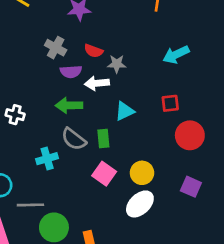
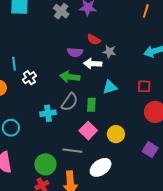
gray cross: (56, 48) -> (61, 11), moved
white cross: (15, 115) -> (29, 78), turned 32
gray semicircle: (74, 139) -> (70, 102), turned -102
white ellipse: (140, 204) -> (101, 167), moved
gray line: (30, 205) -> (72, 151), moved

